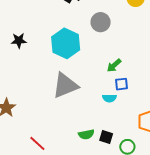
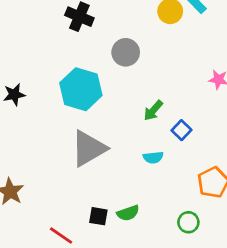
blue square: (122, 84) -> (182, 130), moved, turned -32
black square: (106, 137) -> (98, 216), moved

